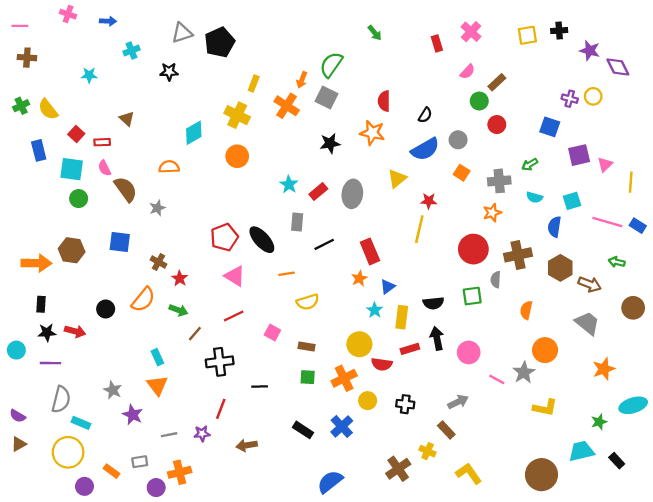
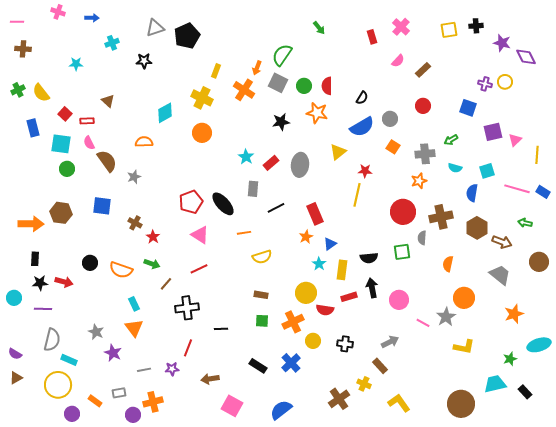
green circle: (479, 101) -> (304, 86), moved
orange semicircle: (143, 300) -> (121, 270), moved, turned 70
pink square: (272, 332) -> (232, 406), moved, size x1.5

